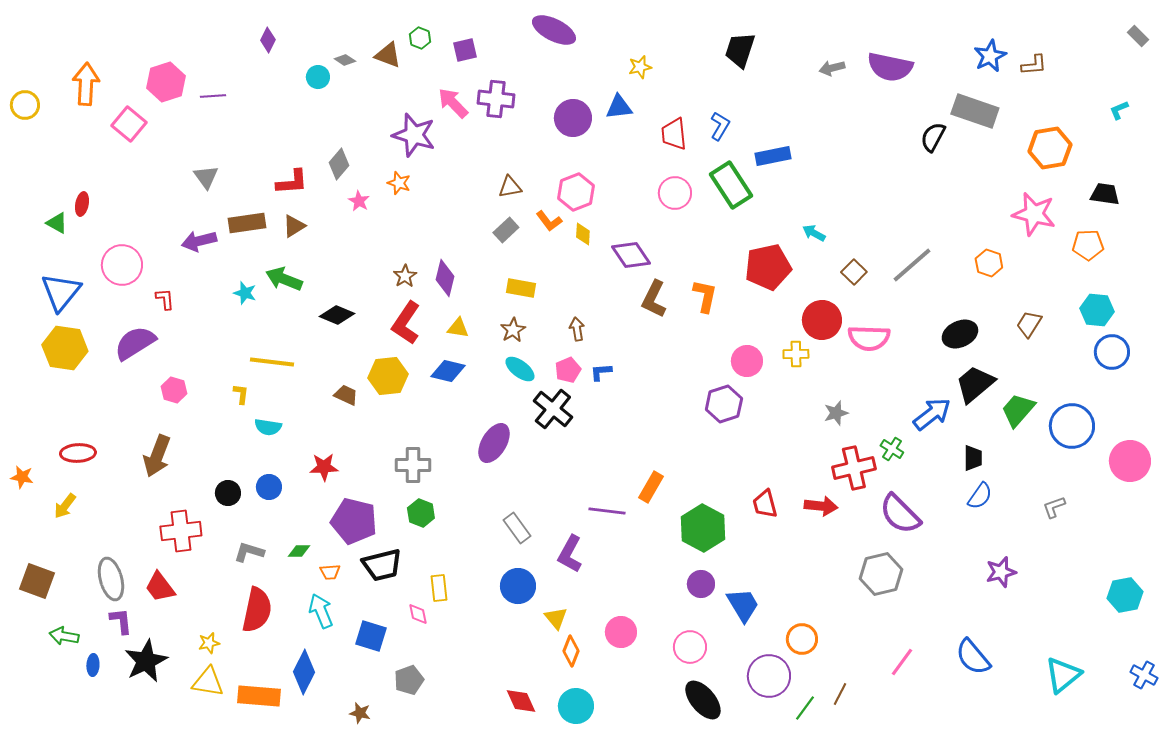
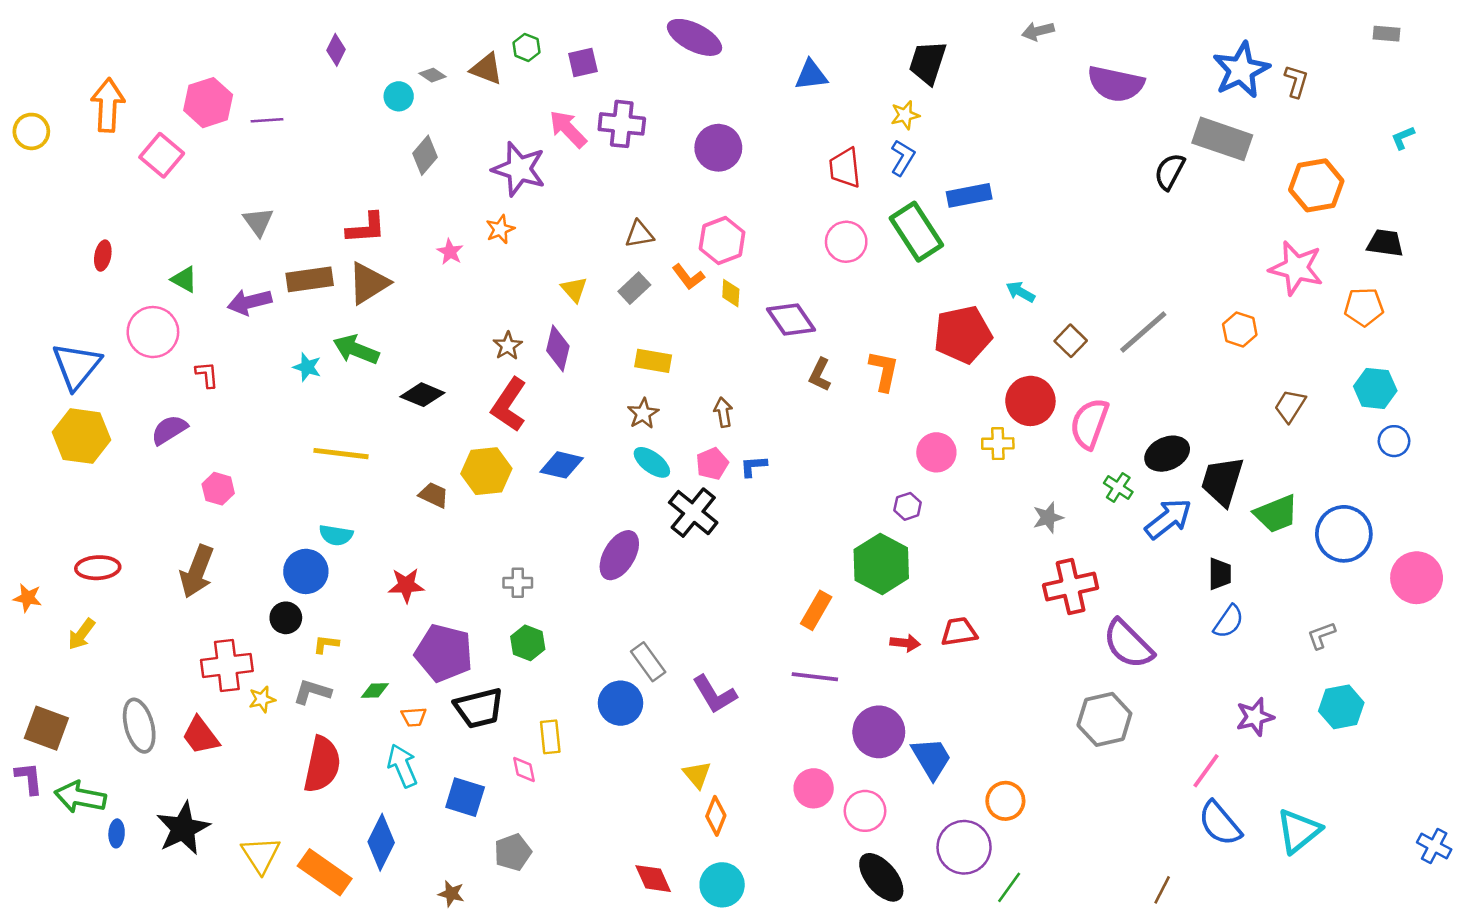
gray rectangle: (1138, 36) -> (1386, 34), moved, turned -40
blue star: (990, 56) -> (1241, 70), size x1.4
brown L-shape: (1034, 65) -> (1296, 81), turned -68
yellow star: (640, 67) -> (905, 115), moved
gray arrow: (832, 68) -> (1038, 31), moved
blue triangle: (619, 107) -> (811, 75), moved
gray diamond: (339, 164) -> (425, 155), moved
orange star: (399, 183) -> (500, 229), turned 30
green triangle: (57, 223) -> (184, 279), moved
brown triangle: (294, 226) -> (369, 283), size x1.5
brown L-shape: (654, 299) -> (820, 375), size x0.7
yellow triangle: (458, 328) -> (574, 289), moved, turned 40
black ellipse: (960, 334) -> (1167, 454), moved
pink semicircle: (869, 338) -> (1089, 424), turned 108
purple semicircle: (135, 343) -> (169, 430), size x0.7
blue circle: (1112, 352) -> (1394, 441), size x0.7
black trapezoid: (975, 384) -> (1222, 481), turned -33
yellow L-shape: (241, 394) -> (326, 644), moved, turned -90
purple hexagon: (724, 404) -> (908, 506), size x0.6
green trapezoid: (1018, 410) -> (1276, 514), turned -153
green cross: (892, 449) -> (1118, 487), moved
gray cross: (413, 465) -> (518, 583), size x0.7
blue circle: (269, 487) -> (306, 571), moved, size x1.4
red trapezoid: (765, 504) -> (959, 632), turned 96
red arrow: (821, 506) -> (905, 643), moved, size x0.7
purple line: (607, 511) -> (815, 677), moved
green hexagon: (703, 528) -> (881, 564), moved
purple L-shape: (570, 554) -> (715, 694), turned -60
purple circle: (701, 584) -> (879, 732), size x1.5
blue circle: (518, 586) -> (621, 703), moved
cyan hexagon: (1125, 595) -> (1341, 707), moved
purple L-shape: (121, 621) -> (29, 778), moved
pink circle: (621, 632) -> (814, 788), moved
green arrow: (64, 636) -> (80, 797), size x1.4
yellow star: (209, 643) -> (262, 699), moved
pink line: (902, 662) -> (1206, 771), moved
cyan triangle: (1063, 675) -> (1299, 831), moved
yellow triangle: (208, 682) -> (261, 855), turned 48
brown line: (840, 694) -> (1162, 890), moved
orange rectangle: (259, 696) -> (325, 872), turned 30

